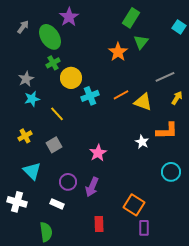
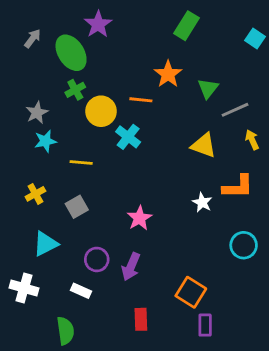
green triangle: (141, 42) -> (208, 88), moved
orange line: (121, 95) -> (141, 100), moved, turned 35
cyan cross: (90, 96) -> (128, 137), turned -30
yellow arrow: (177, 98) -> (252, 140), turned -56
yellow line: (57, 114) -> (81, 163), turned -42
cyan triangle: (32, 171) -> (45, 244), turned 48

